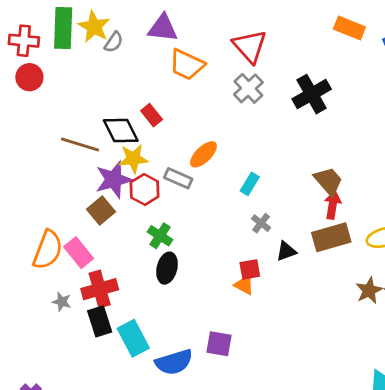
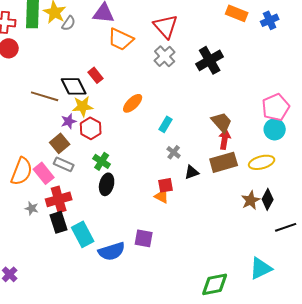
gray rectangle: (178, 178) -> (64, 164), moved
purple star: (114, 180) -> (69, 121), size x0.6

